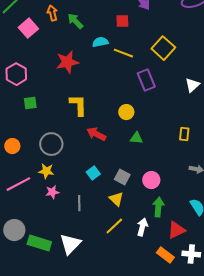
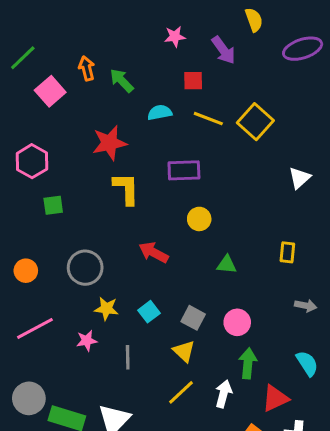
yellow line: (123, 53) -> (208, 119), moved
purple rectangle: (146, 80) -> (184, 170), moved, turned -70
yellow L-shape: (78, 105) -> (126, 189), moved
green triangle: (136, 138) -> (227, 265), moved
yellow star: (46, 171) -> (106, 309), moved

